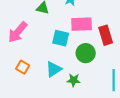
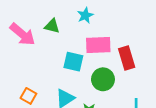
pink arrow: (18, 32) -> (22, 34), moved, turned -90

